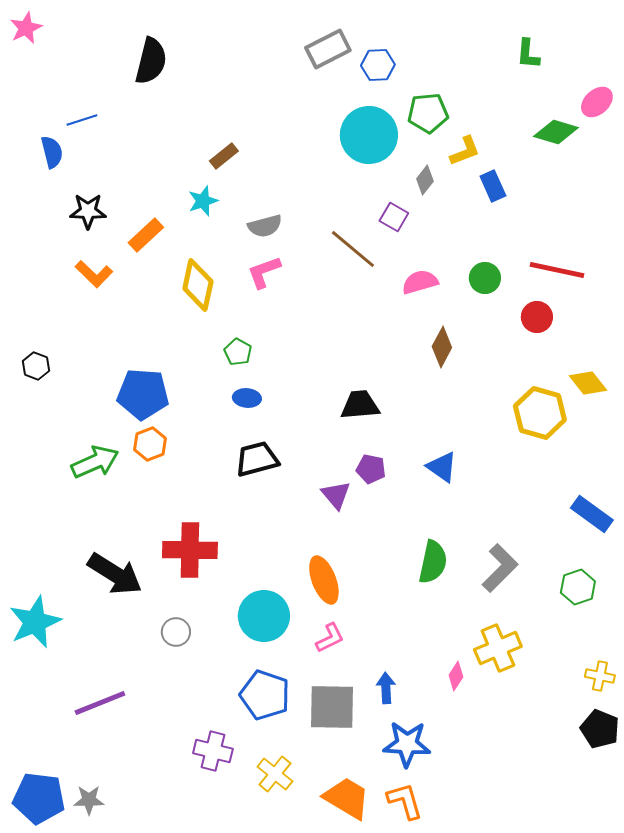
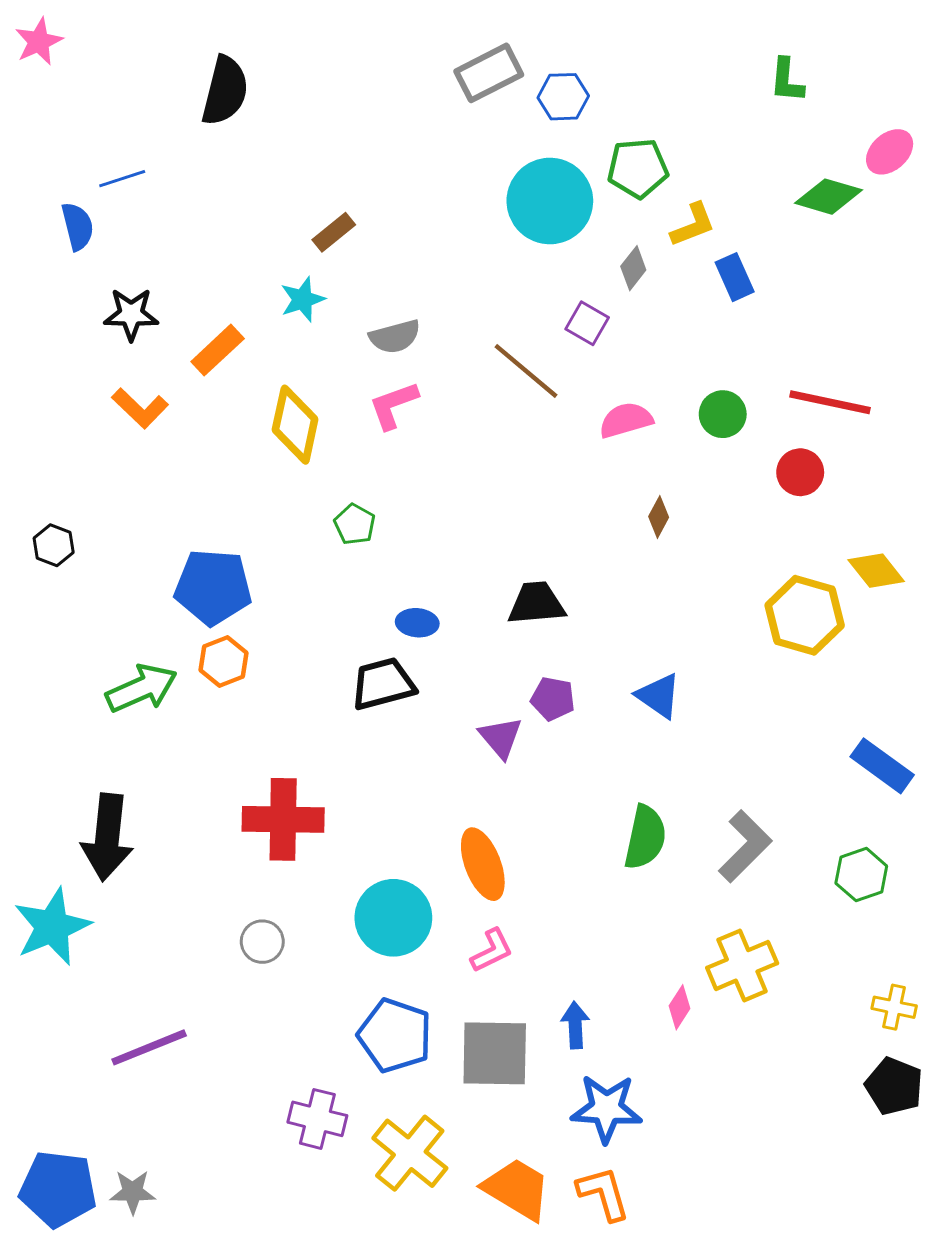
brown diamond: (442, 347) -> (659, 517), size x0.7
blue ellipse: (247, 398) -> (417, 623), moved
black arrow: (115, 574) -> (107, 837), moved, turned 64
yellow cross: (275, 774) -> (410, 1153), size x1.4

